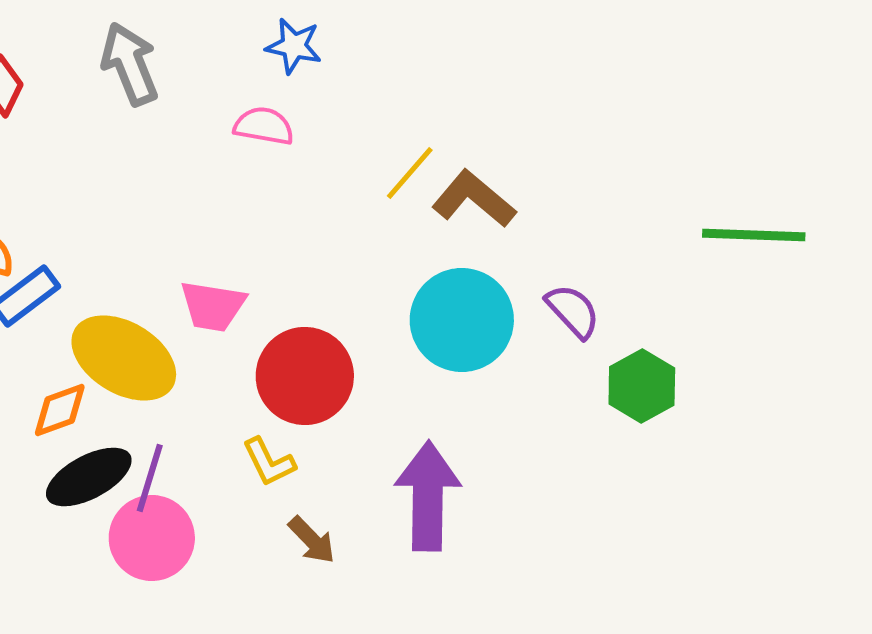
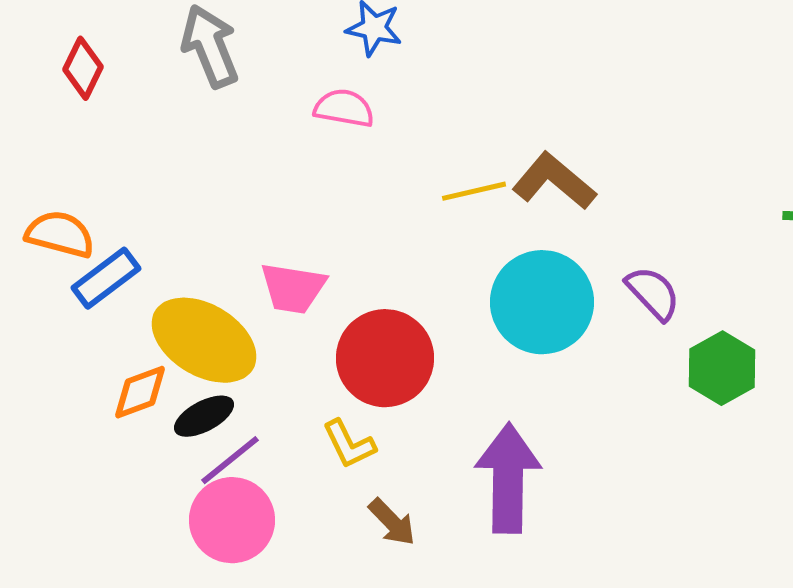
yellow line: (410, 173) -> (474, 191), moved, turned 36
black ellipse: (89, 477) -> (204, 416), moved, size x0.7
purple line: (150, 478) -> (230, 460), turned 34

